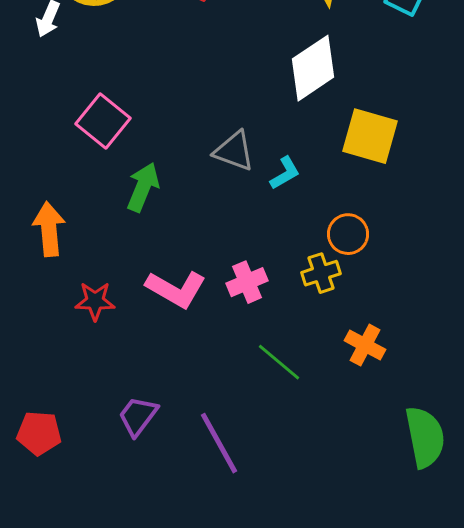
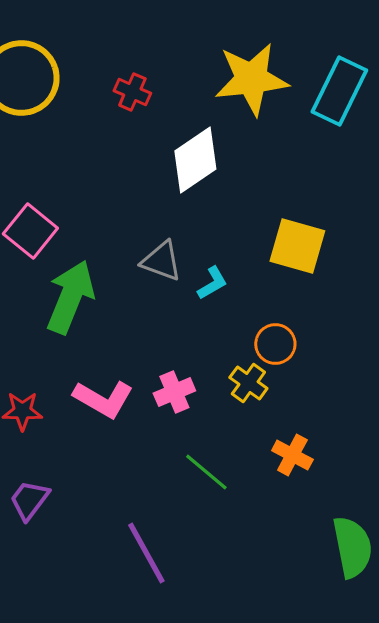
white diamond: (313, 68) -> (195, 160), moved
green arrow: (143, 187) -> (70, 297), size x1.5
yellow cross: (321, 273) -> (248, 383), turned -36
purple trapezoid: (138, 416) -> (29, 500), moved

